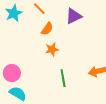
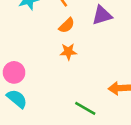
green line: (63, 78) -> (85, 108), moved, turned -60

